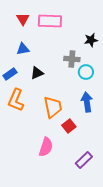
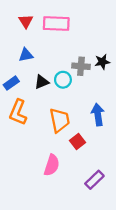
black star: (91, 40) -> (102, 62), moved
cyan circle: (86, 72) -> (63, 80), moved

